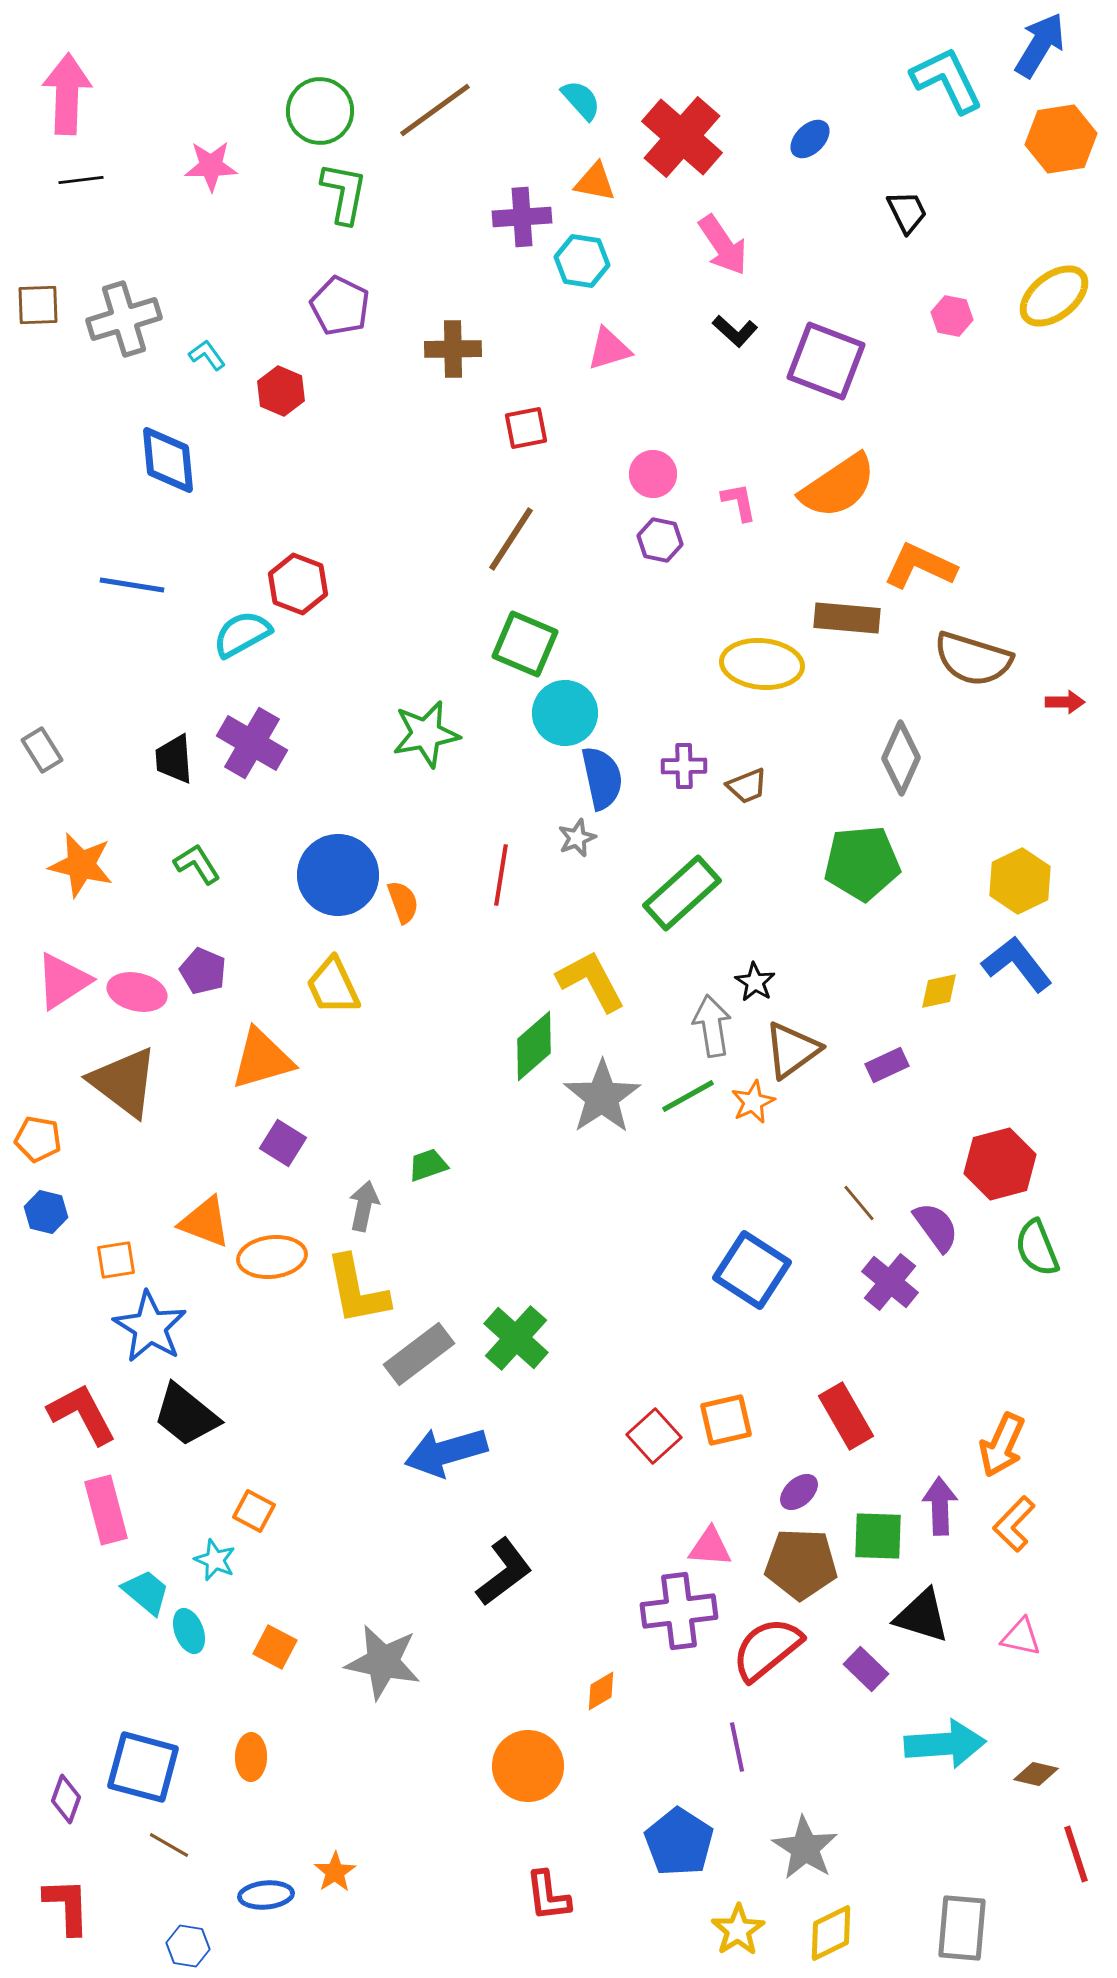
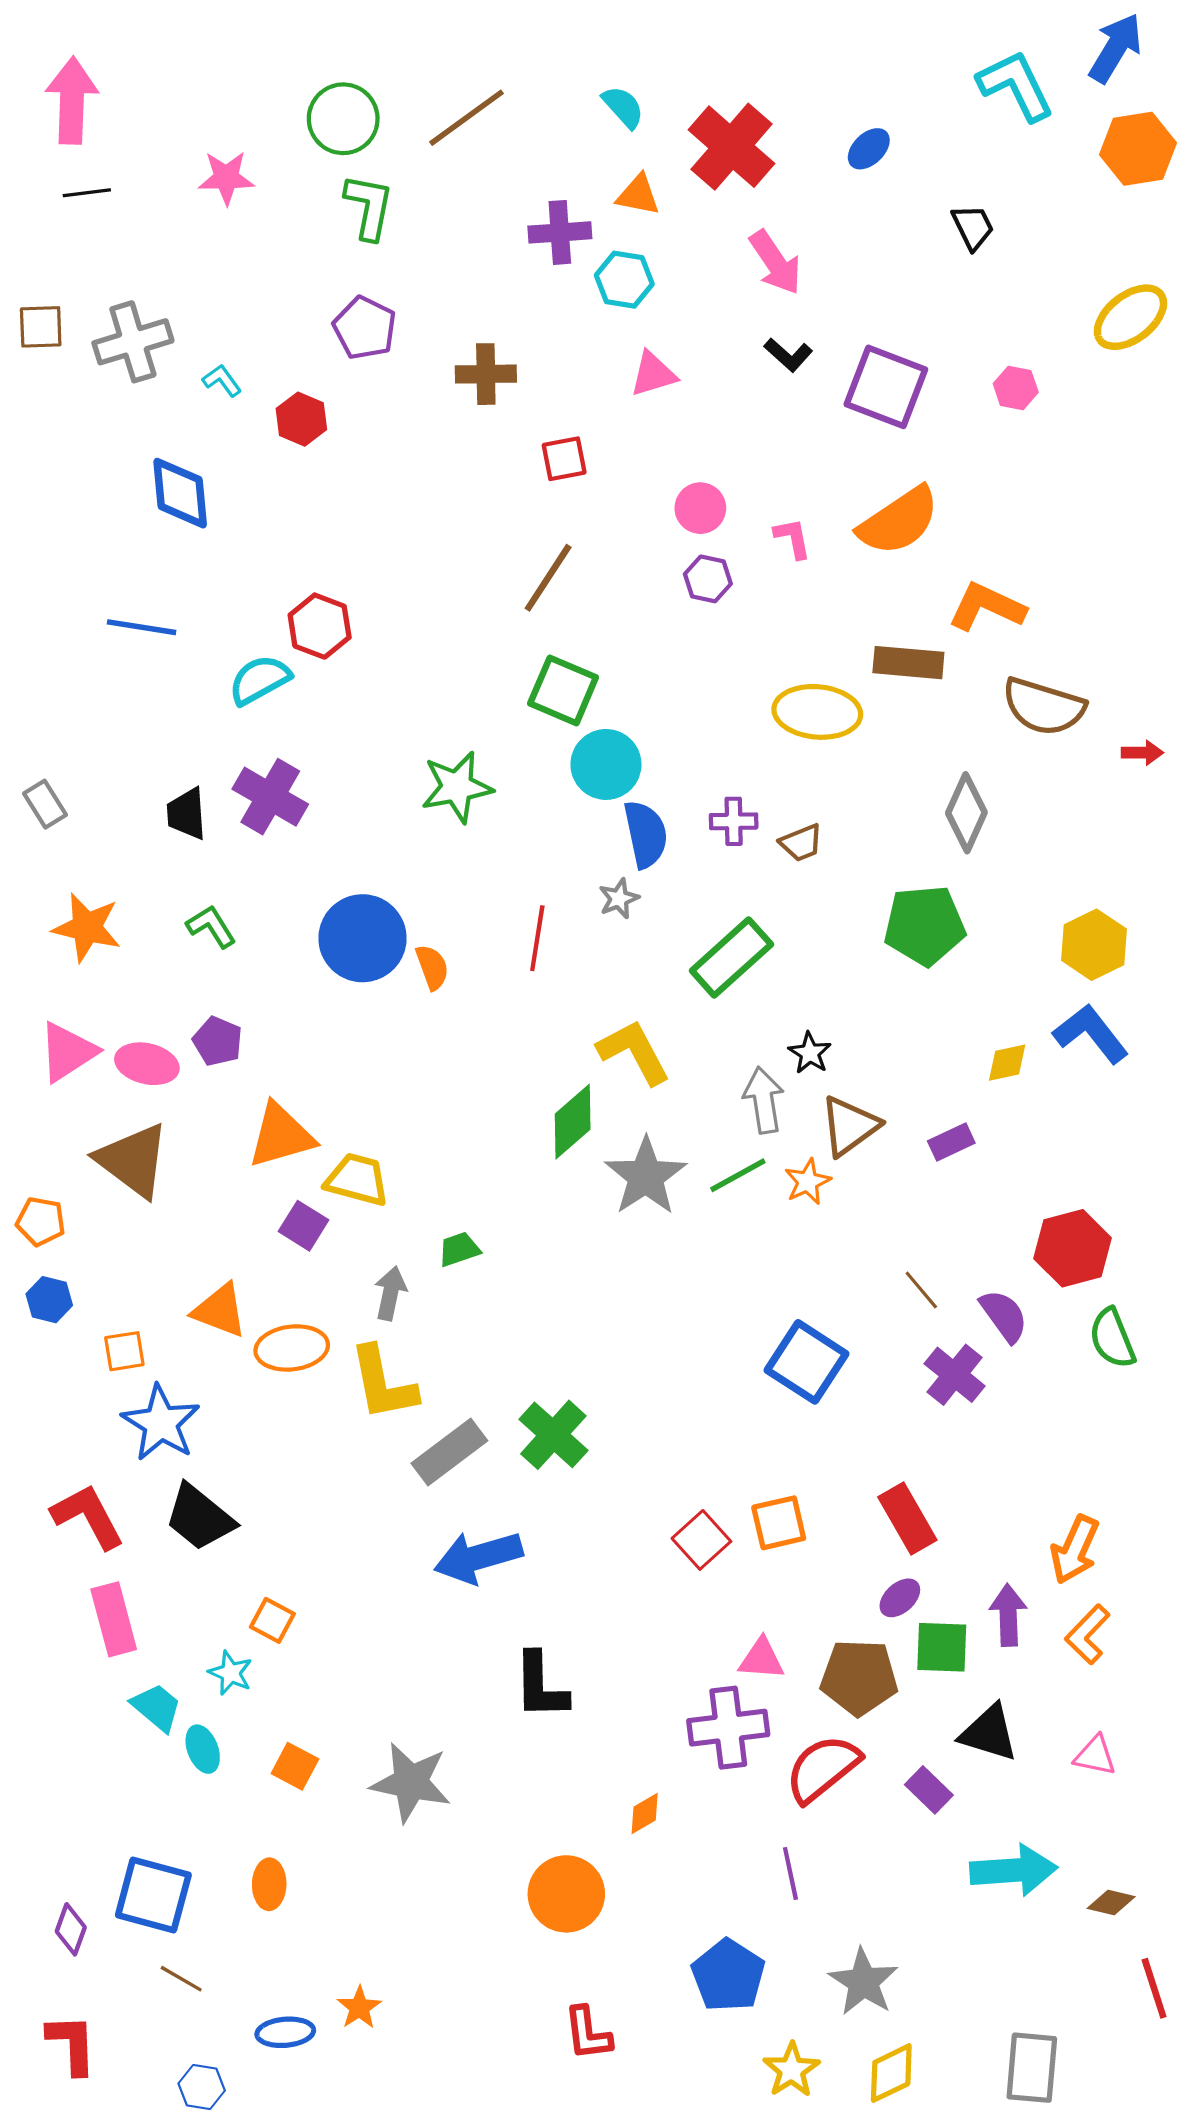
pink hexagon: (952, 316) -> (1016, 388), moved
yellow trapezoid: (333, 986) -> (357, 1180), moved, turned 130
purple ellipse: (799, 1492) -> (900, 1598), moved
black L-shape: (504, 1572) -> (541, 1686), turned 126

